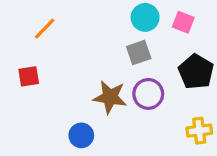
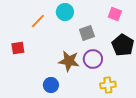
cyan circle: (145, 17) -> (65, 12), moved
orange line: (45, 29) -> (38, 21), moved
yellow cross: (199, 131) -> (108, 85), moved

